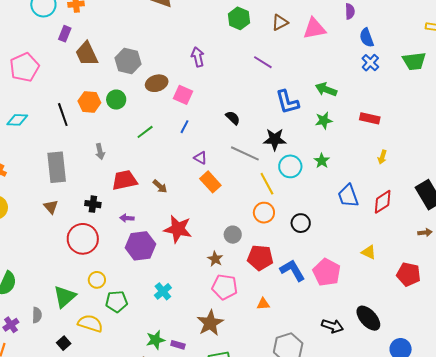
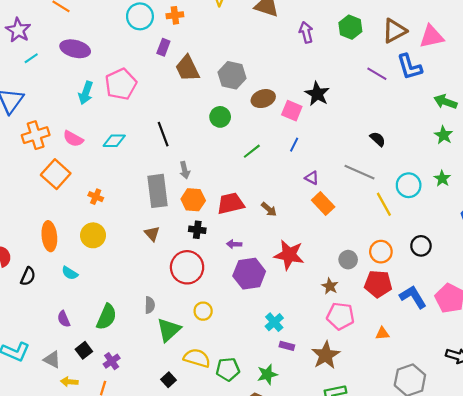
brown triangle: (280, 22) -> (394, 31), size x1.4
purple arrow: (198, 57) -> (306, 32), moved
orange hexagon: (89, 102) -> (193, 200), moved
blue L-shape: (287, 102) -> (410, 67), moved
black semicircle: (233, 118) -> (378, 139), moved
green star: (324, 120) -> (444, 135), turned -30
black star: (275, 139) -> (317, 94), moved, turned 30
gray arrow: (100, 151) -> (185, 170), moved
orange circle: (264, 213) -> (381, 252), moved
green pentagon: (116, 302) -> (228, 369), moved
gray semicircle: (37, 315) -> (150, 305), moved
purple rectangle: (178, 345) -> (287, 346), moved

